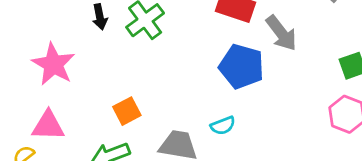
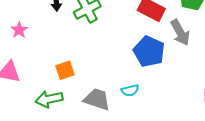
pink star: (53, 64) -> (19, 30), size x0.6

